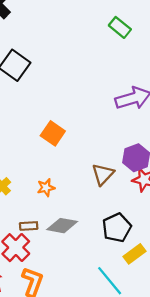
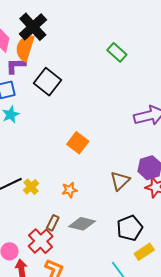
green rectangle: (120, 27) -> (117, 52), moved
brown rectangle: (29, 226) -> (53, 223), turned -63

